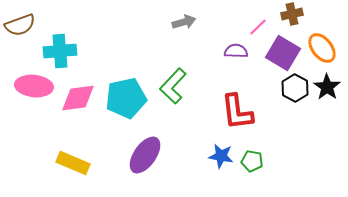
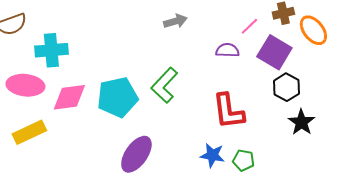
orange ellipse: (322, 48) -> (313, 30), moved
black star: (327, 87) -> (301, 122), moved
yellow rectangle: (73, 163) -> (29, 132), moved, turned -48

